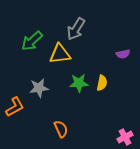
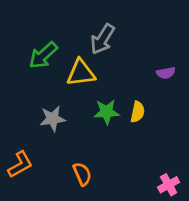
orange L-shape: (15, 107) -> (20, 165), moved

